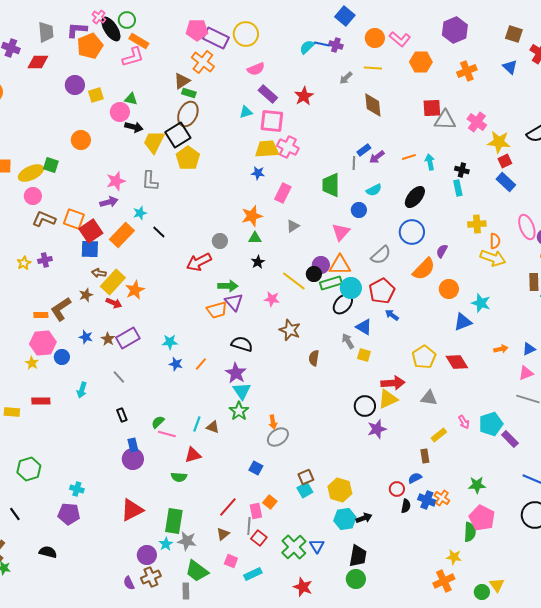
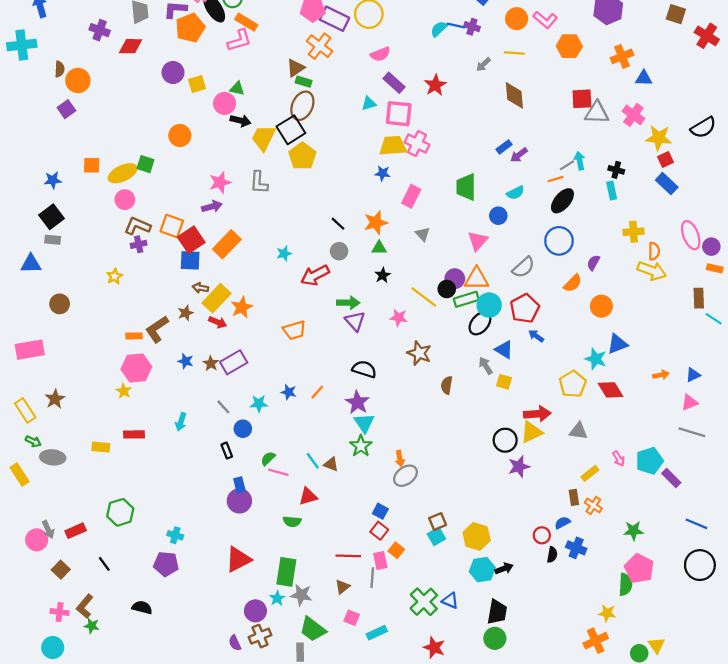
blue triangle: (510, 67) -> (644, 78), moved, turned -42
orange line: (409, 157) -> (556, 179), moved
gray line: (354, 163) -> (567, 165), moved, turned 56
cyan star: (140, 213) -> (284, 253), moved
gray triangle: (293, 226) -> (423, 234), turned -40
black line: (159, 232) -> (338, 224), moved
purple cross: (45, 260) -> (139, 244), moved
orange semicircle: (424, 269) -> (573, 283), size x0.7
cyan star: (481, 303) -> (596, 359), moved
orange trapezoid: (217, 310) -> (294, 330), moved
cyan star: (170, 342) -> (259, 404), moved
blue circle: (62, 357) -> (243, 429), moved
cyan line: (197, 424) -> (313, 461), turned -56
orange cross: (442, 498) -> (593, 505), moved
red line: (228, 507) -> (348, 556), turned 50
red square: (259, 538) -> (379, 531), moved
blue triangle: (317, 546) -> (450, 601), turned -35

